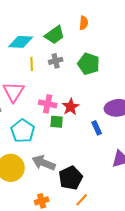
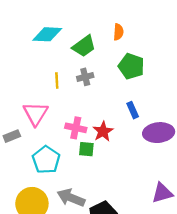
cyan diamond: (21, 42) -> (47, 34), moved
green pentagon: (89, 64) -> (131, 66), moved
blue rectangle: (97, 128) -> (133, 110), moved

